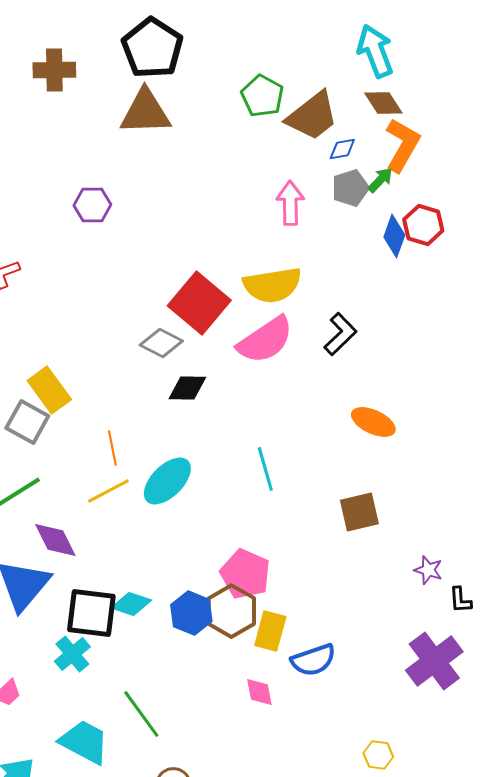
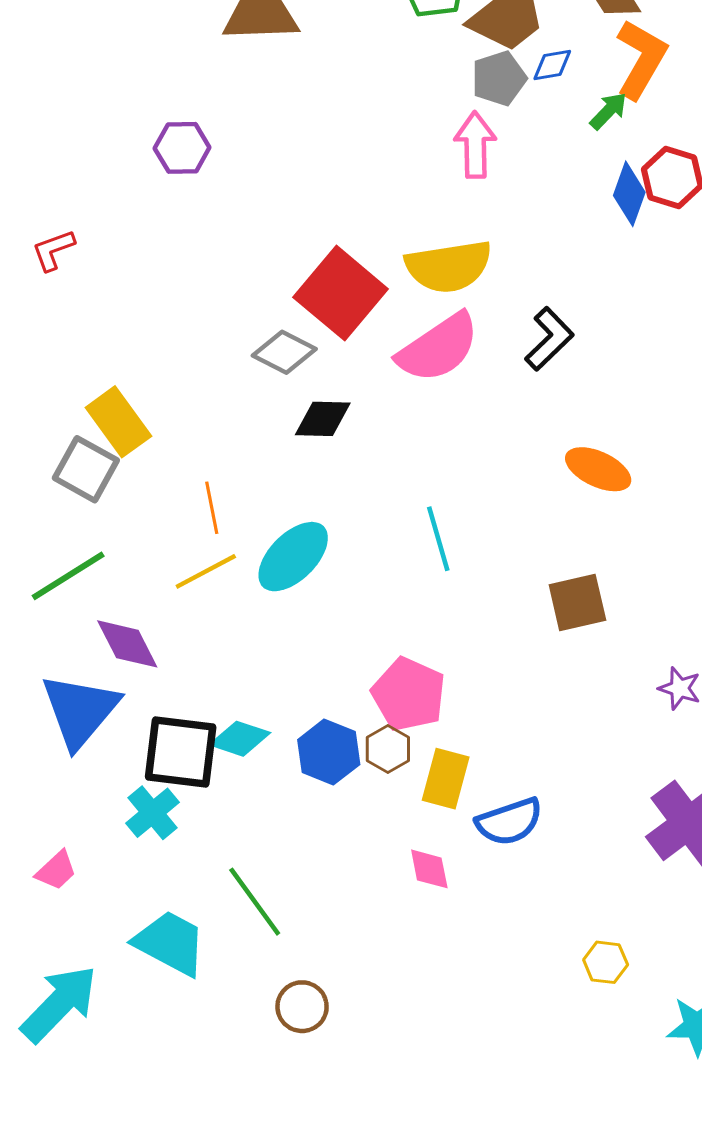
gray pentagon: (350, 188) -> (499, 78), moved
brown hexagon: (231, 611) -> (388, 749), size x0.6

